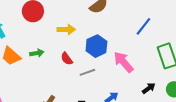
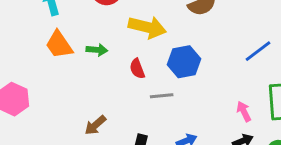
yellow arrow: (66, 29) -> (147, 27), size x1.4
pink arrow: (123, 62) -> (244, 111), moved, size x0.6

